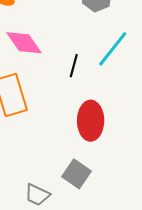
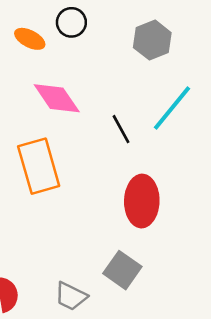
black line: (74, 66) -> (121, 129), turned -45

